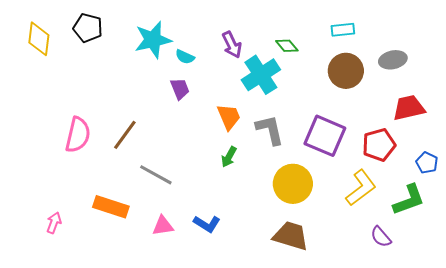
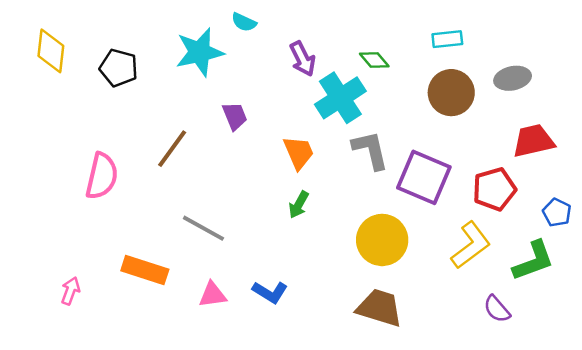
black pentagon: (88, 28) -> (119, 68), moved
cyan semicircle: (185, 57) -> (244, 22), moved
gray L-shape: (270, 130) -> (370, 150), moved
brown line: (125, 135) -> (172, 149), moved

